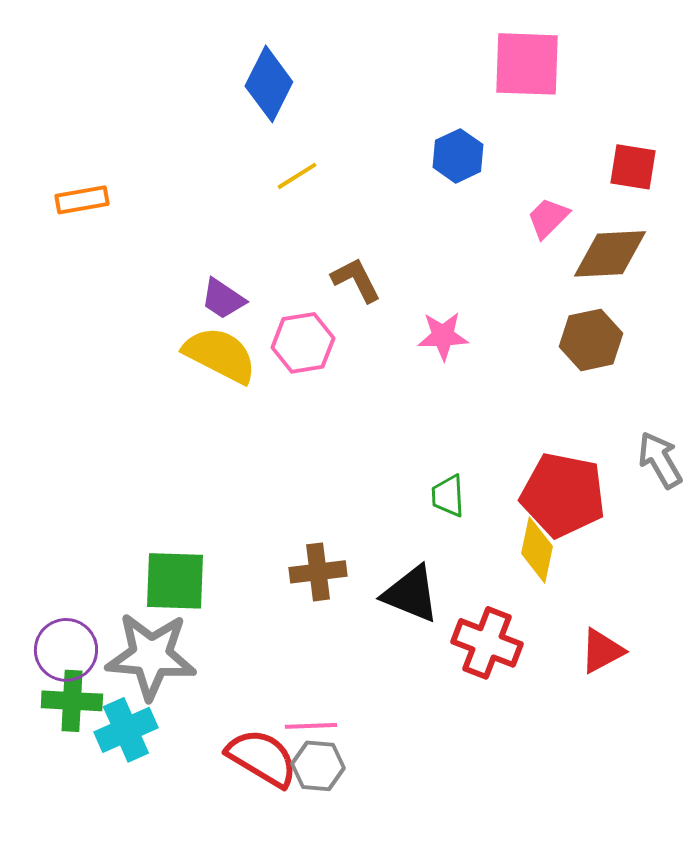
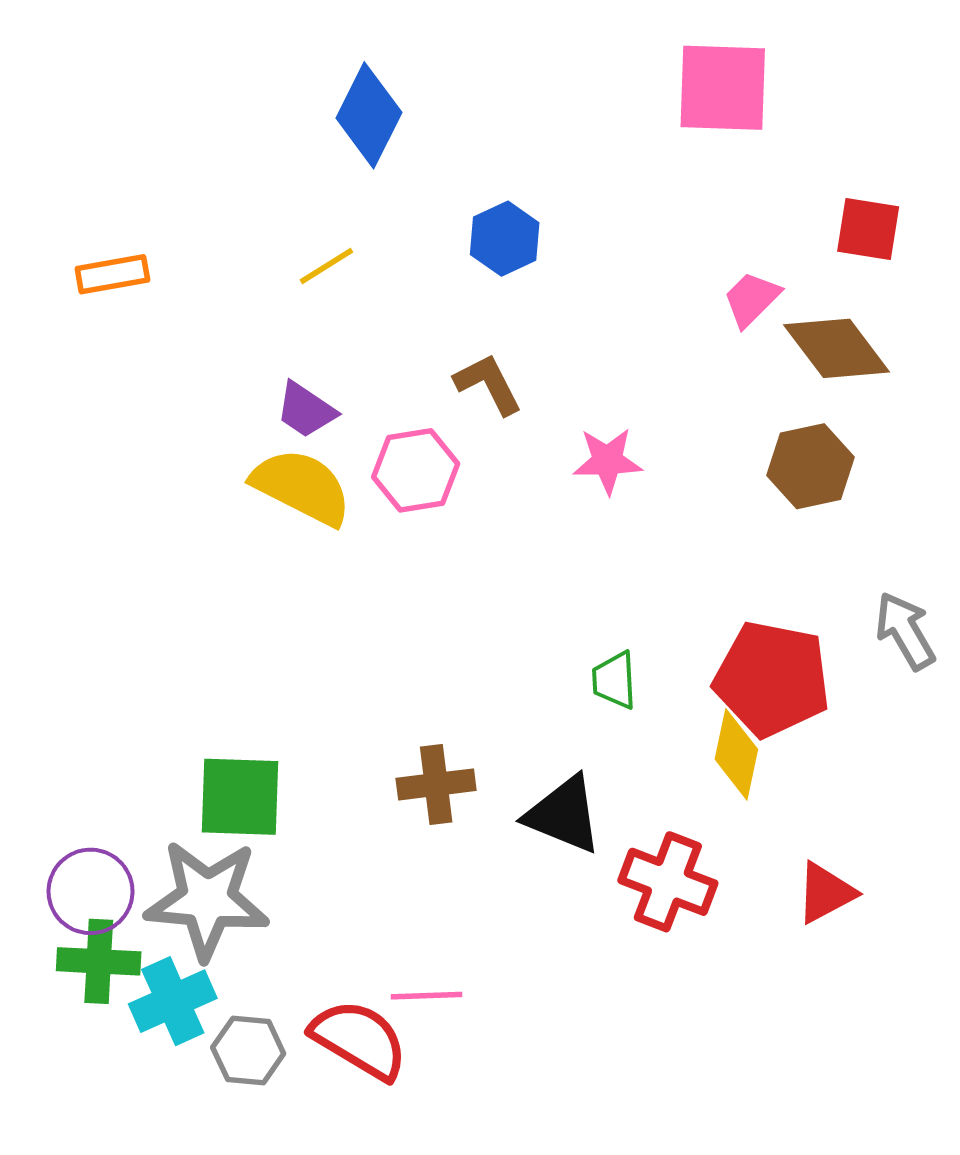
blue hexagon: (458, 156) -> (505, 239), moved
yellow line: (297, 176) -> (326, 266), moved
brown diamond: (610, 254) -> (837, 348), turned 56
gray hexagon: (318, 766) -> (248, 1050), moved

